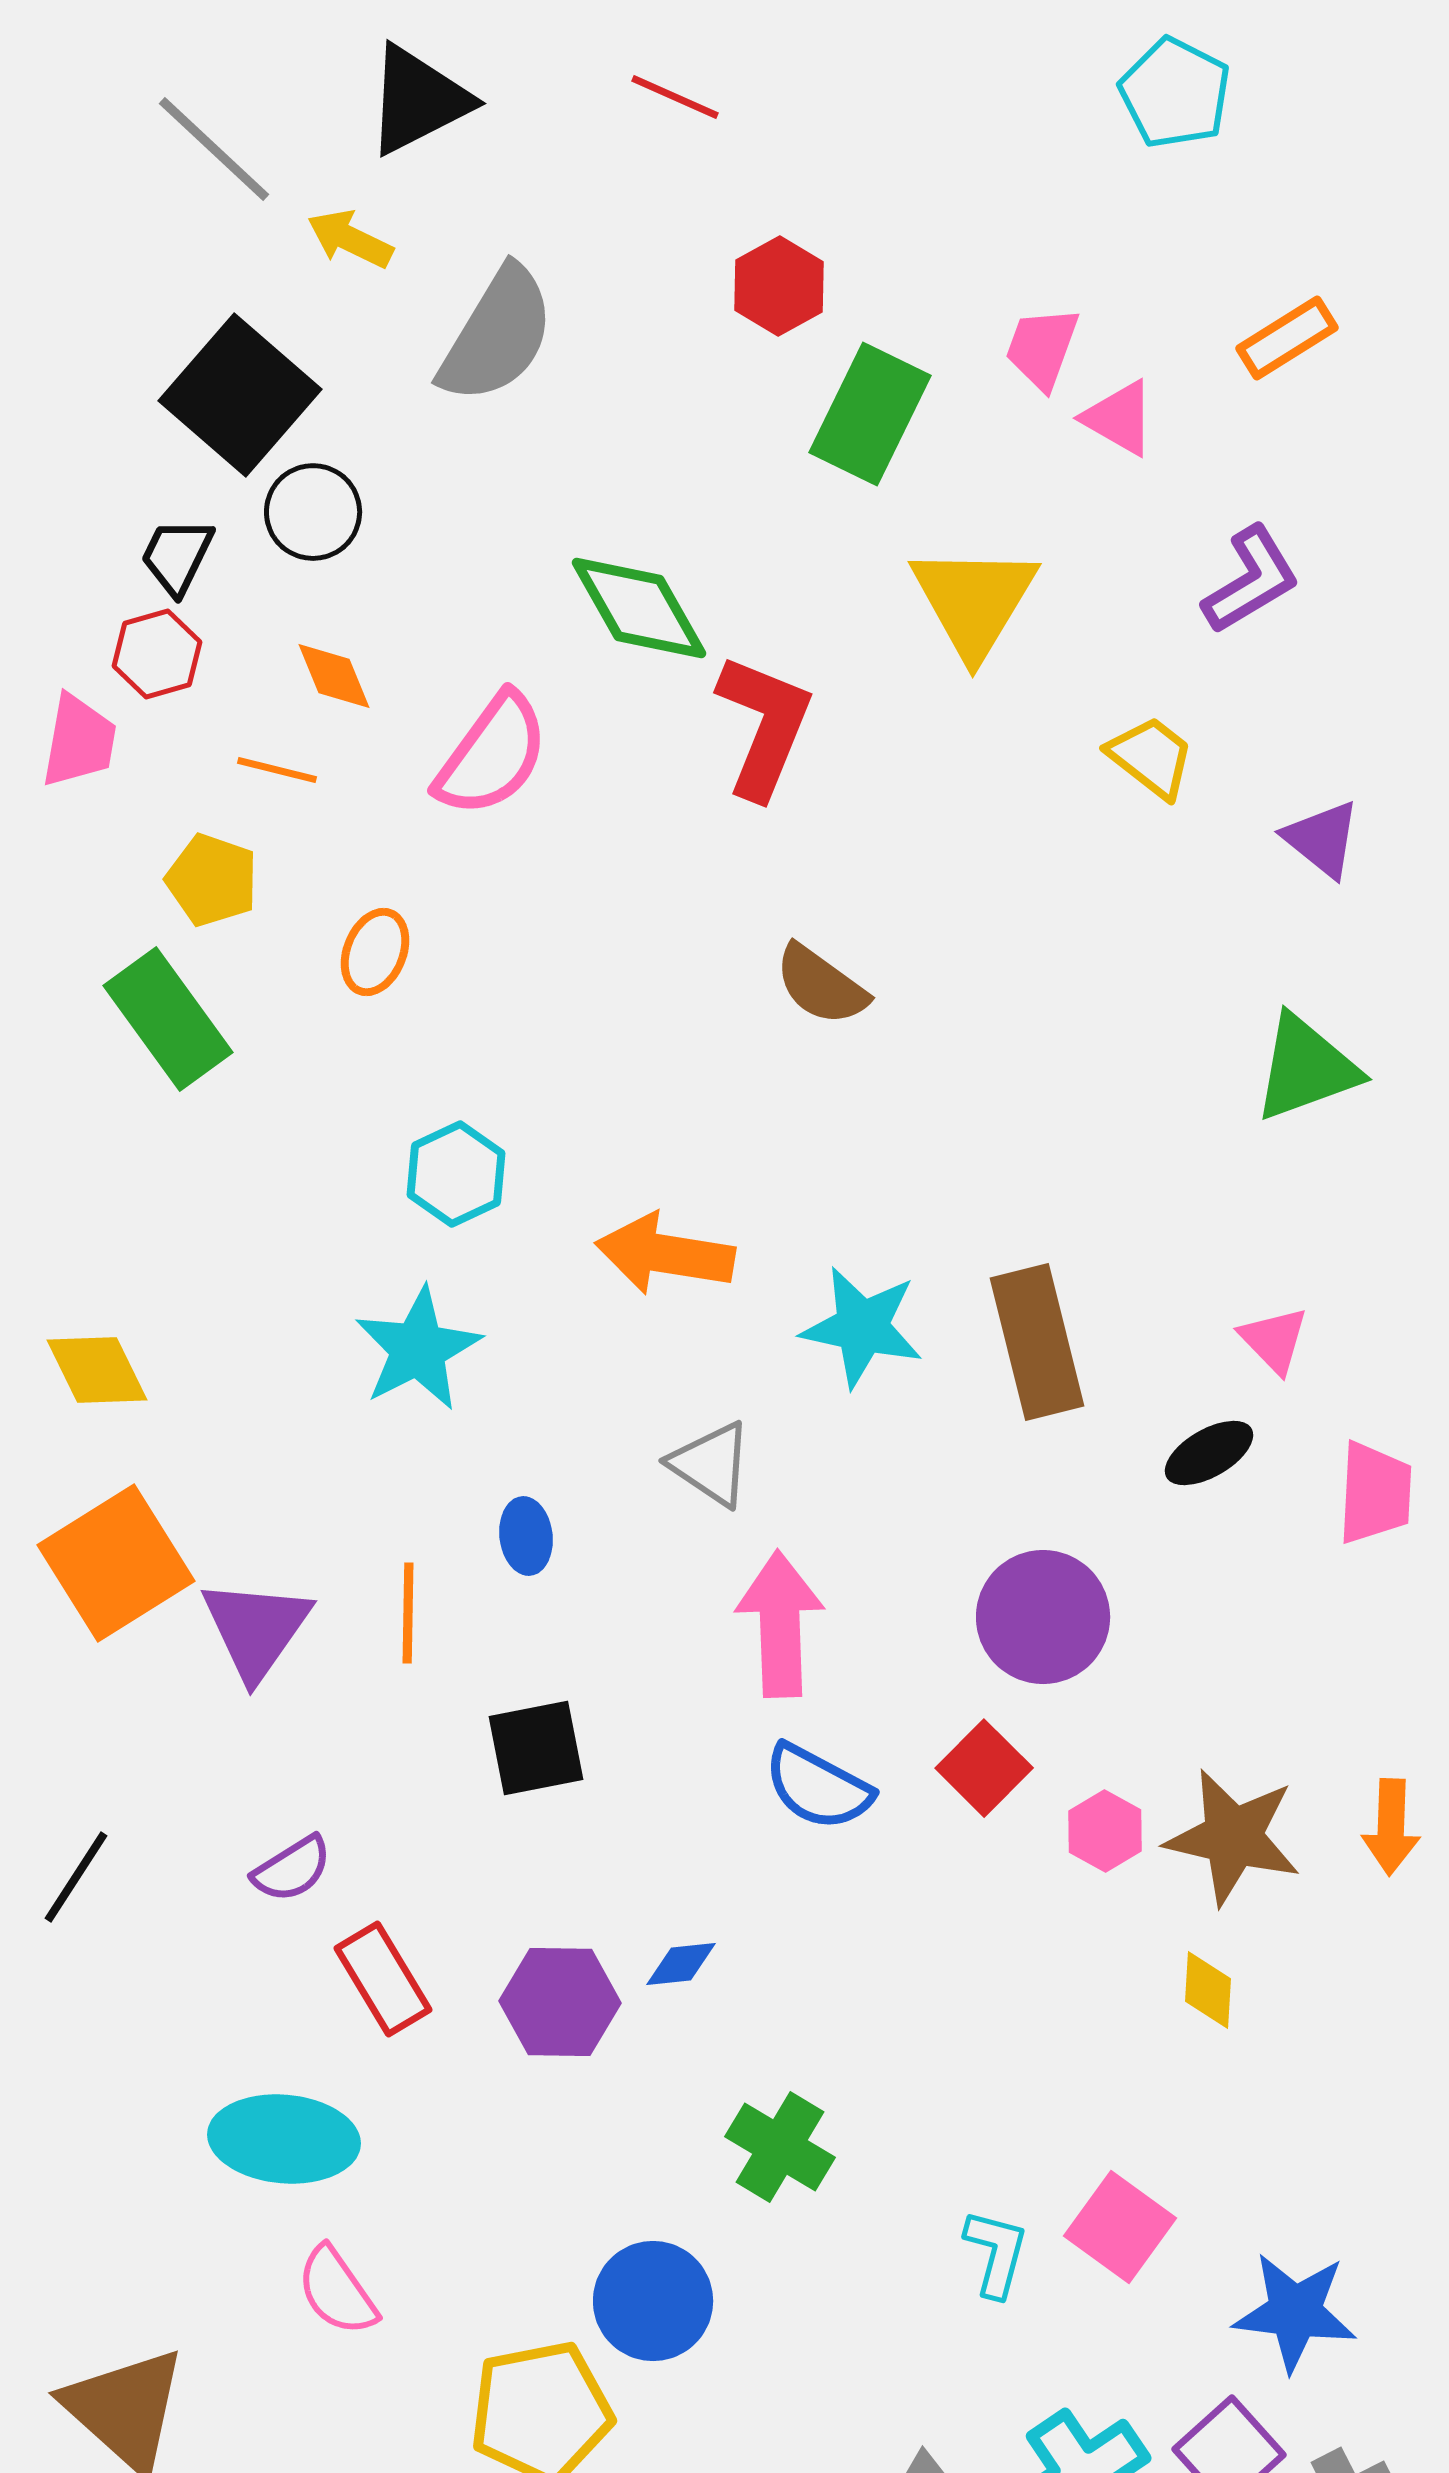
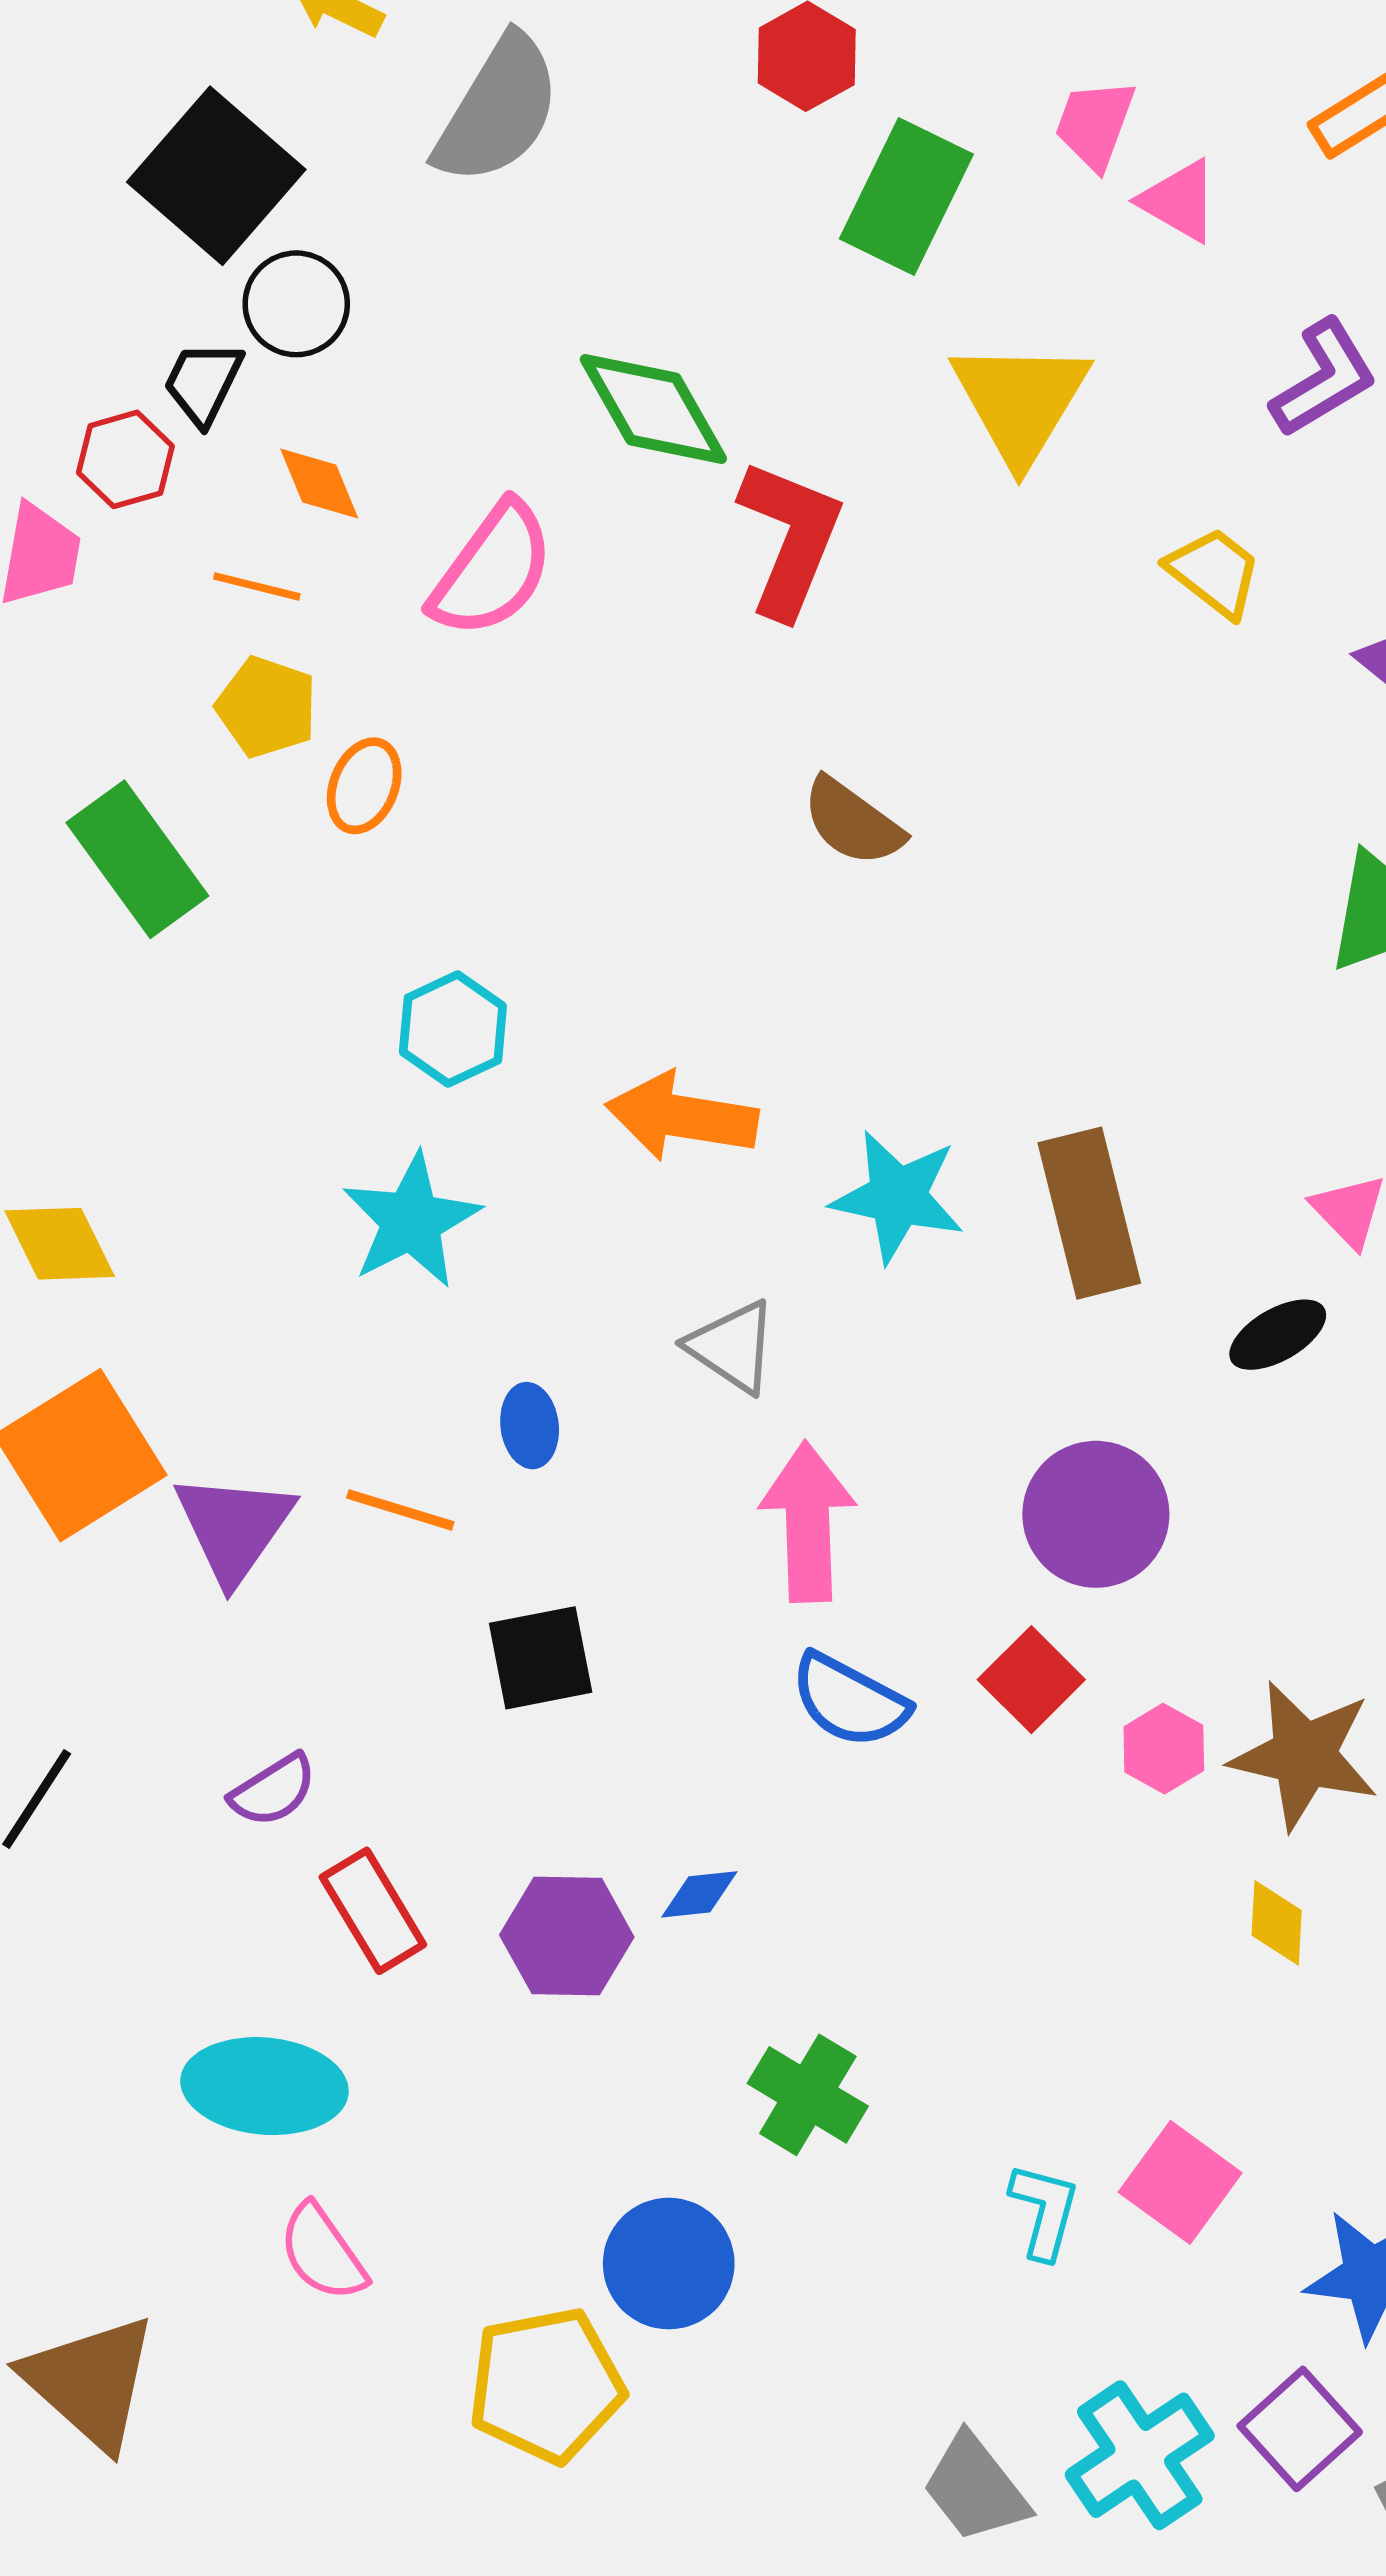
black trapezoid: (177, 556) -> (203, 383), moved
yellow pentagon: (212, 880) -> (267, 707), moved
orange line: (408, 1613) -> (400, 1510), turned -74

